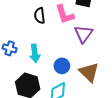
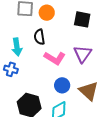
pink L-shape: (65, 14) -> (55, 58), moved, turned -40
cyan arrow: (35, 53) -> (17, 47), moved

